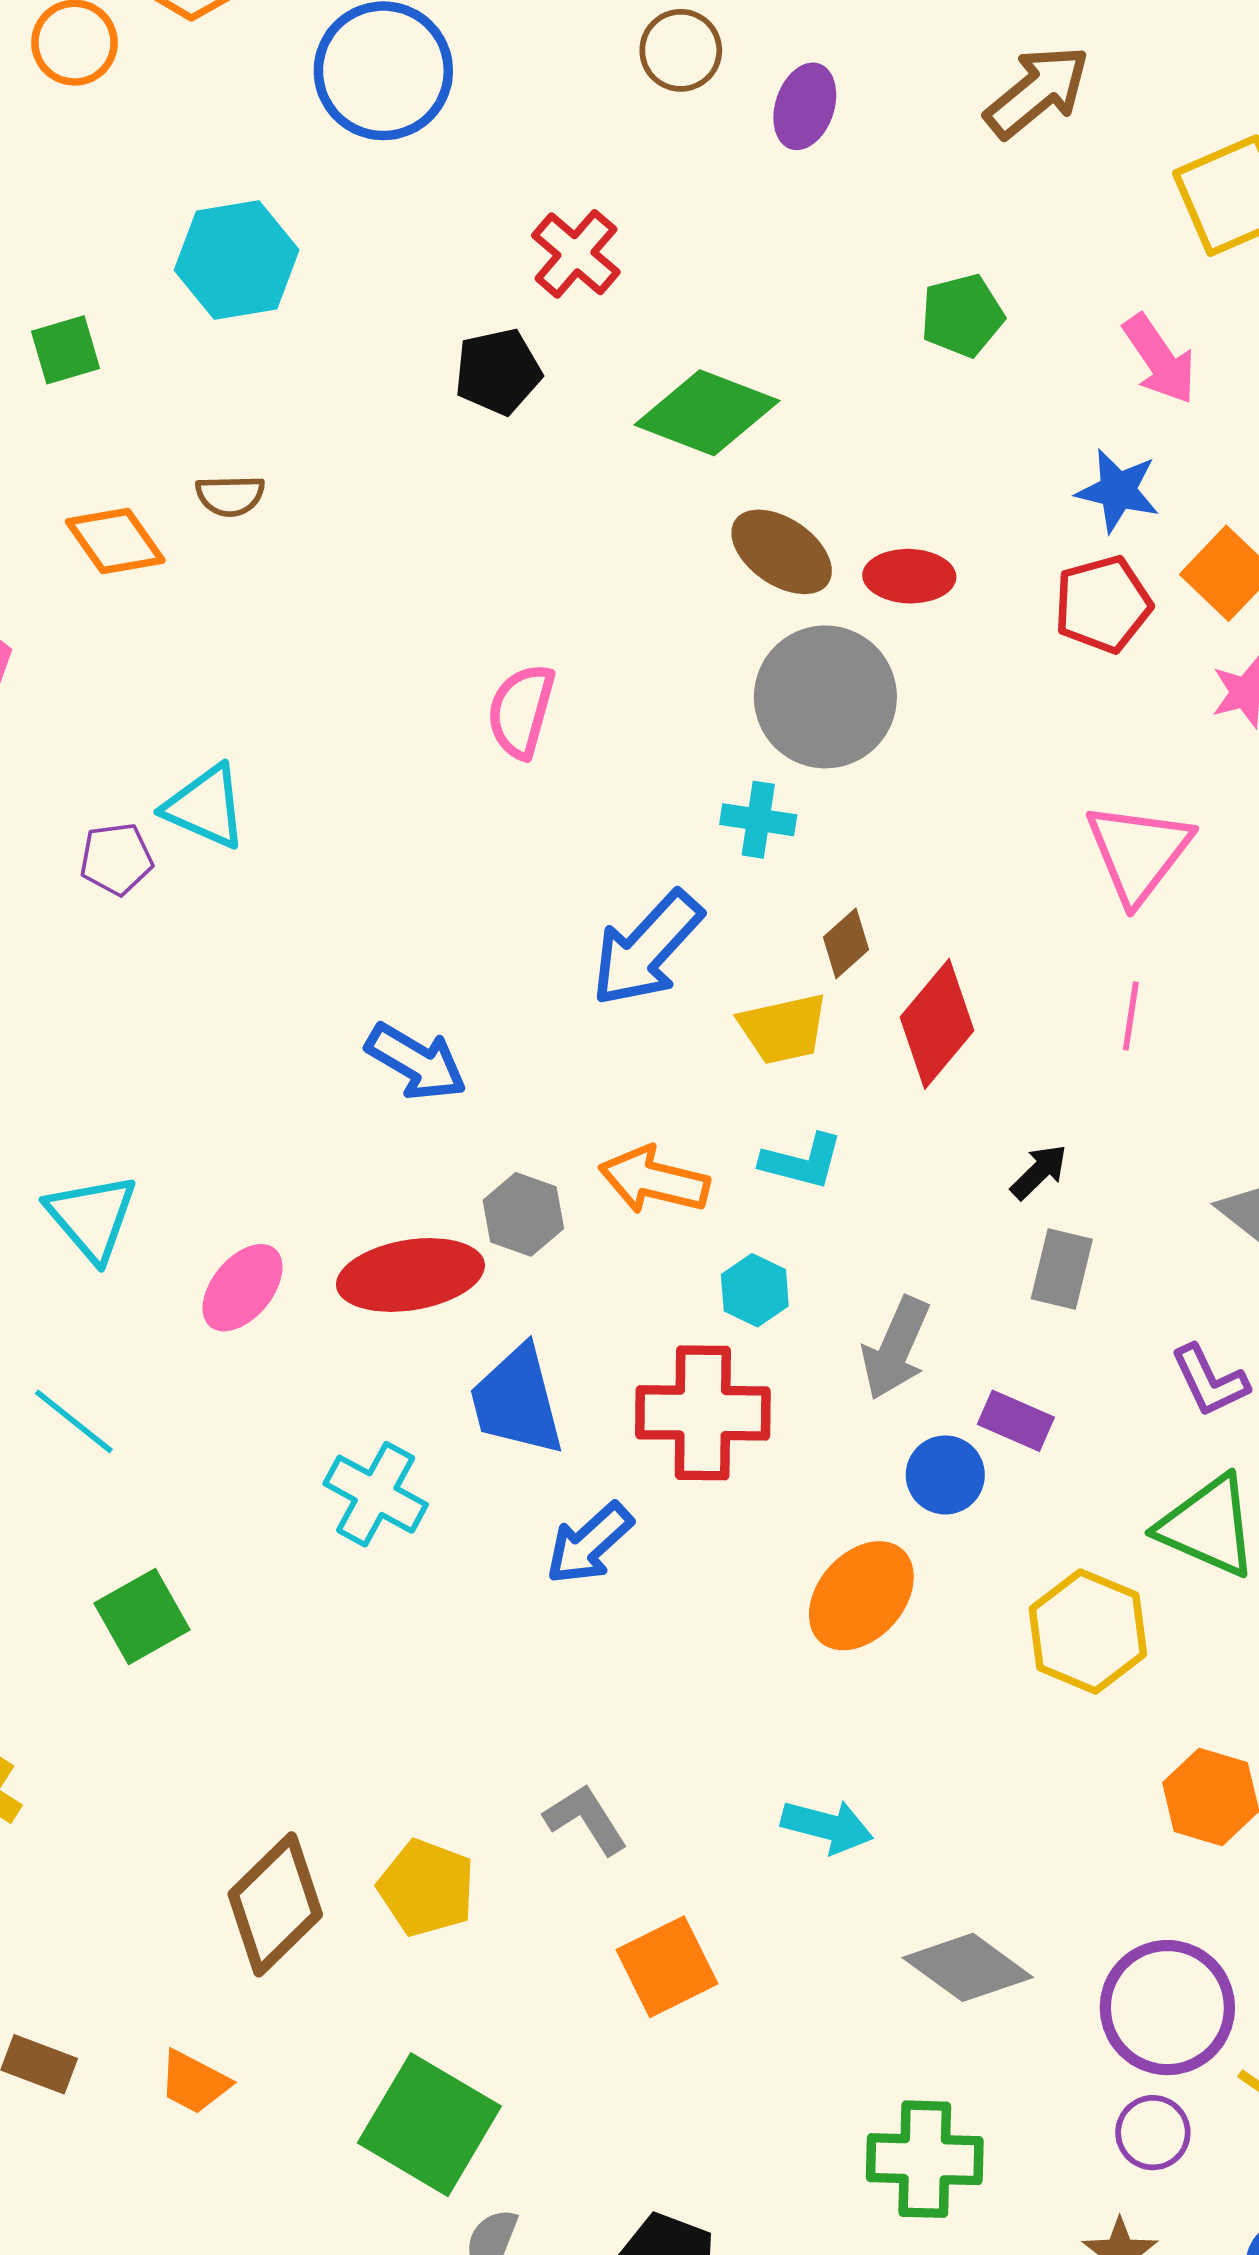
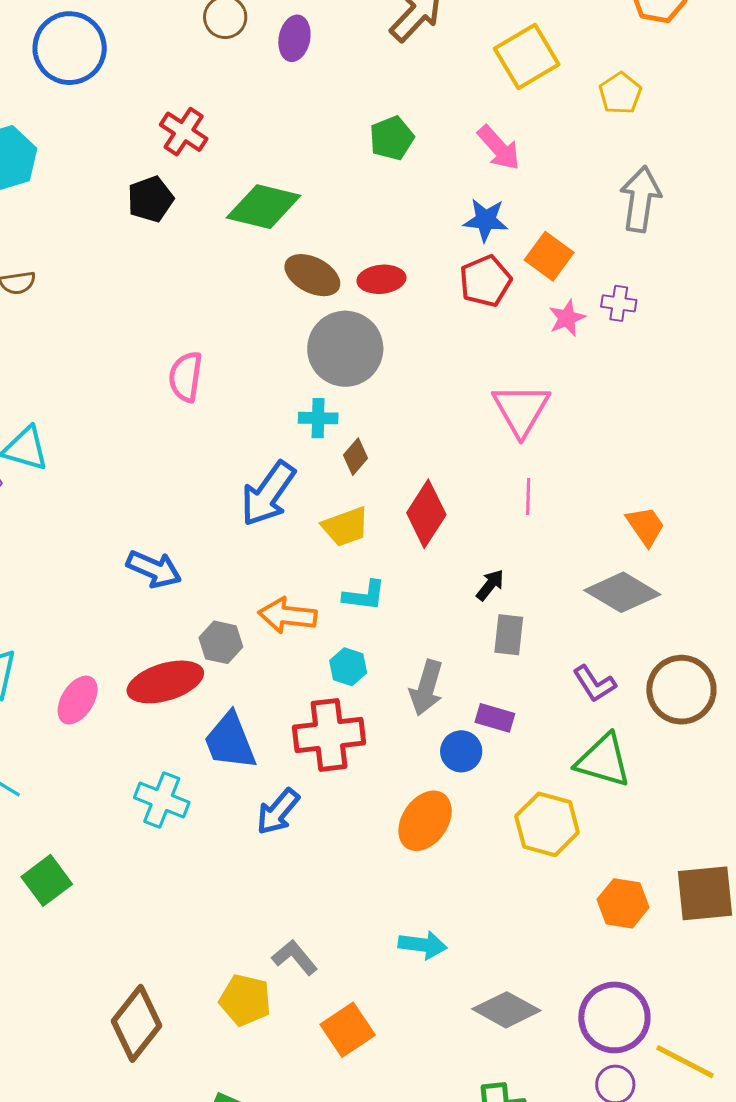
brown diamond: (846, 943) -> (356, 457), moved
yellow pentagon: (427, 1888) -> (245, 1000), moved

